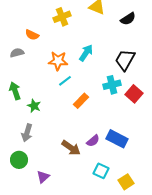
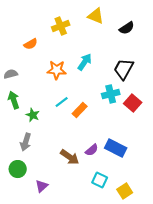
orange semicircle: (32, 35) -> (31, 44), turned -56
gray semicircle: (17, 53) -> (11, 74), moved
cyan line: (65, 81) -> (62, 102), moved

